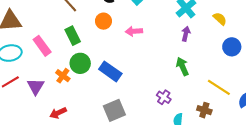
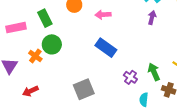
pink rectangle: (42, 46) -> (16, 28), turned -66
green arrow: (182, 66) -> (154, 72), moved
blue rectangle: (110, 71) -> (106, 48), moved

